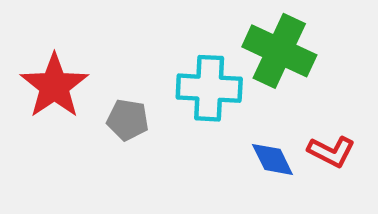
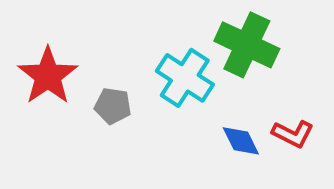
cyan cross: (209, 88) -> (185, 78), turned 30

